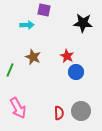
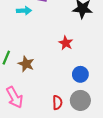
brown star: (33, 57) -> (26, 64), moved
blue circle: (76, 72) -> (80, 74), moved

